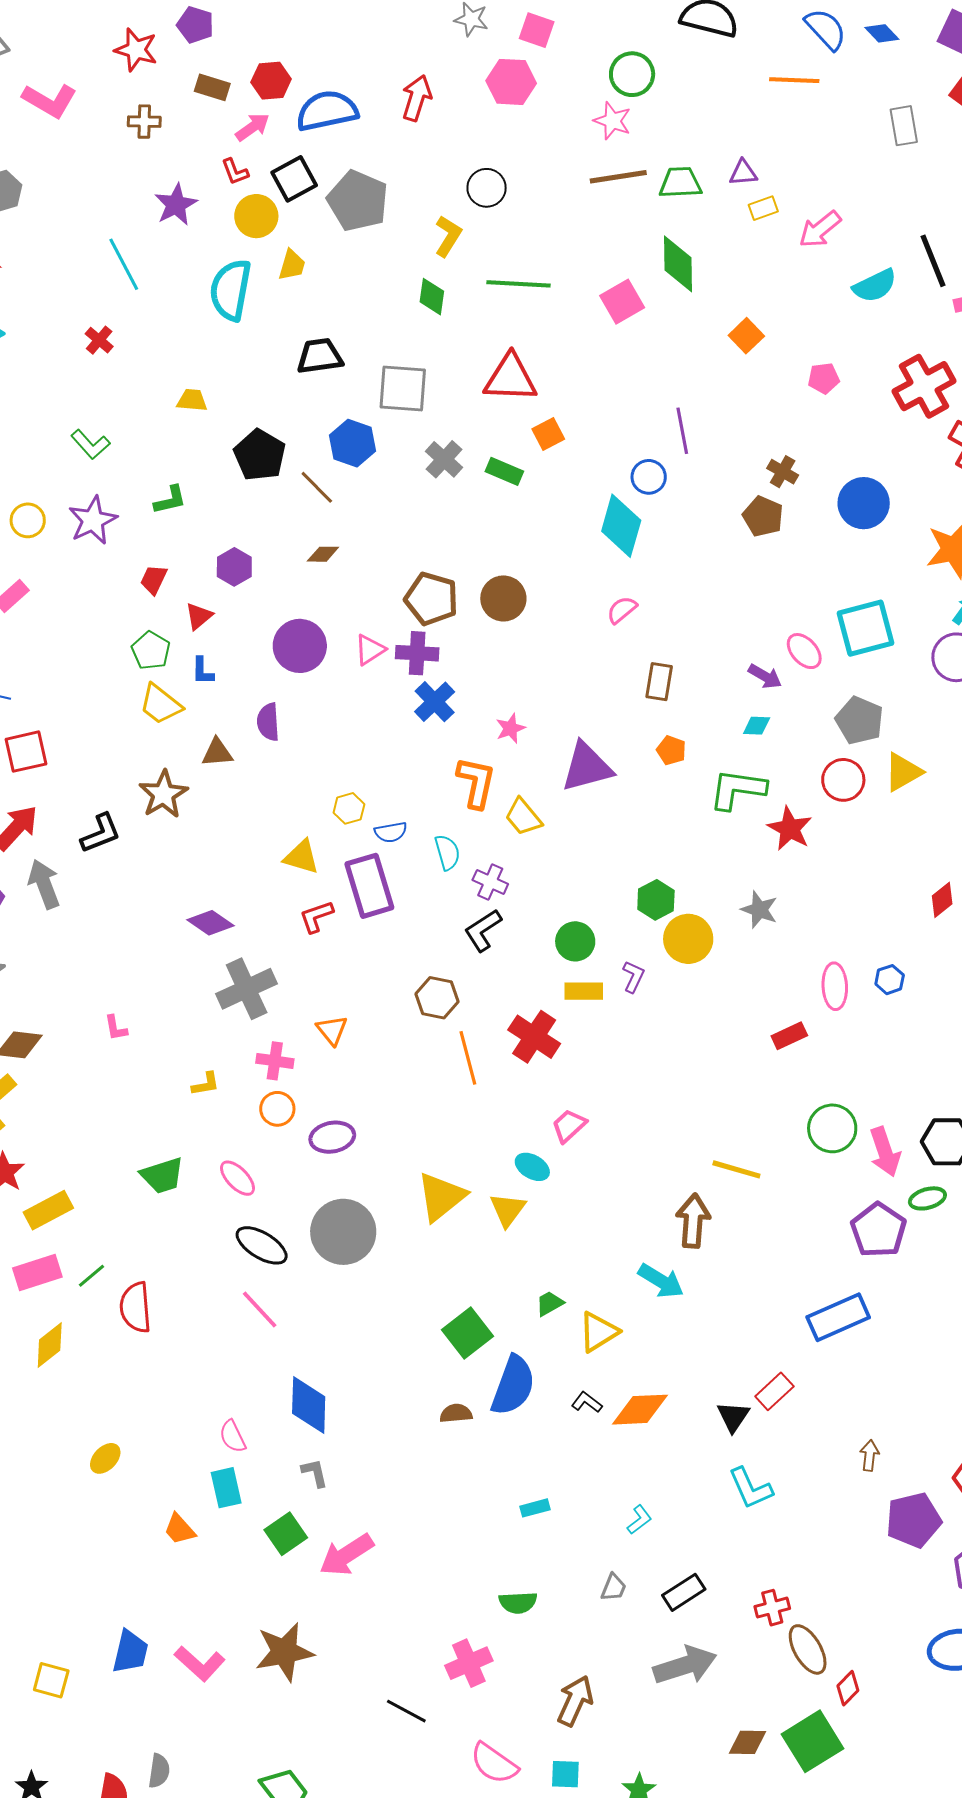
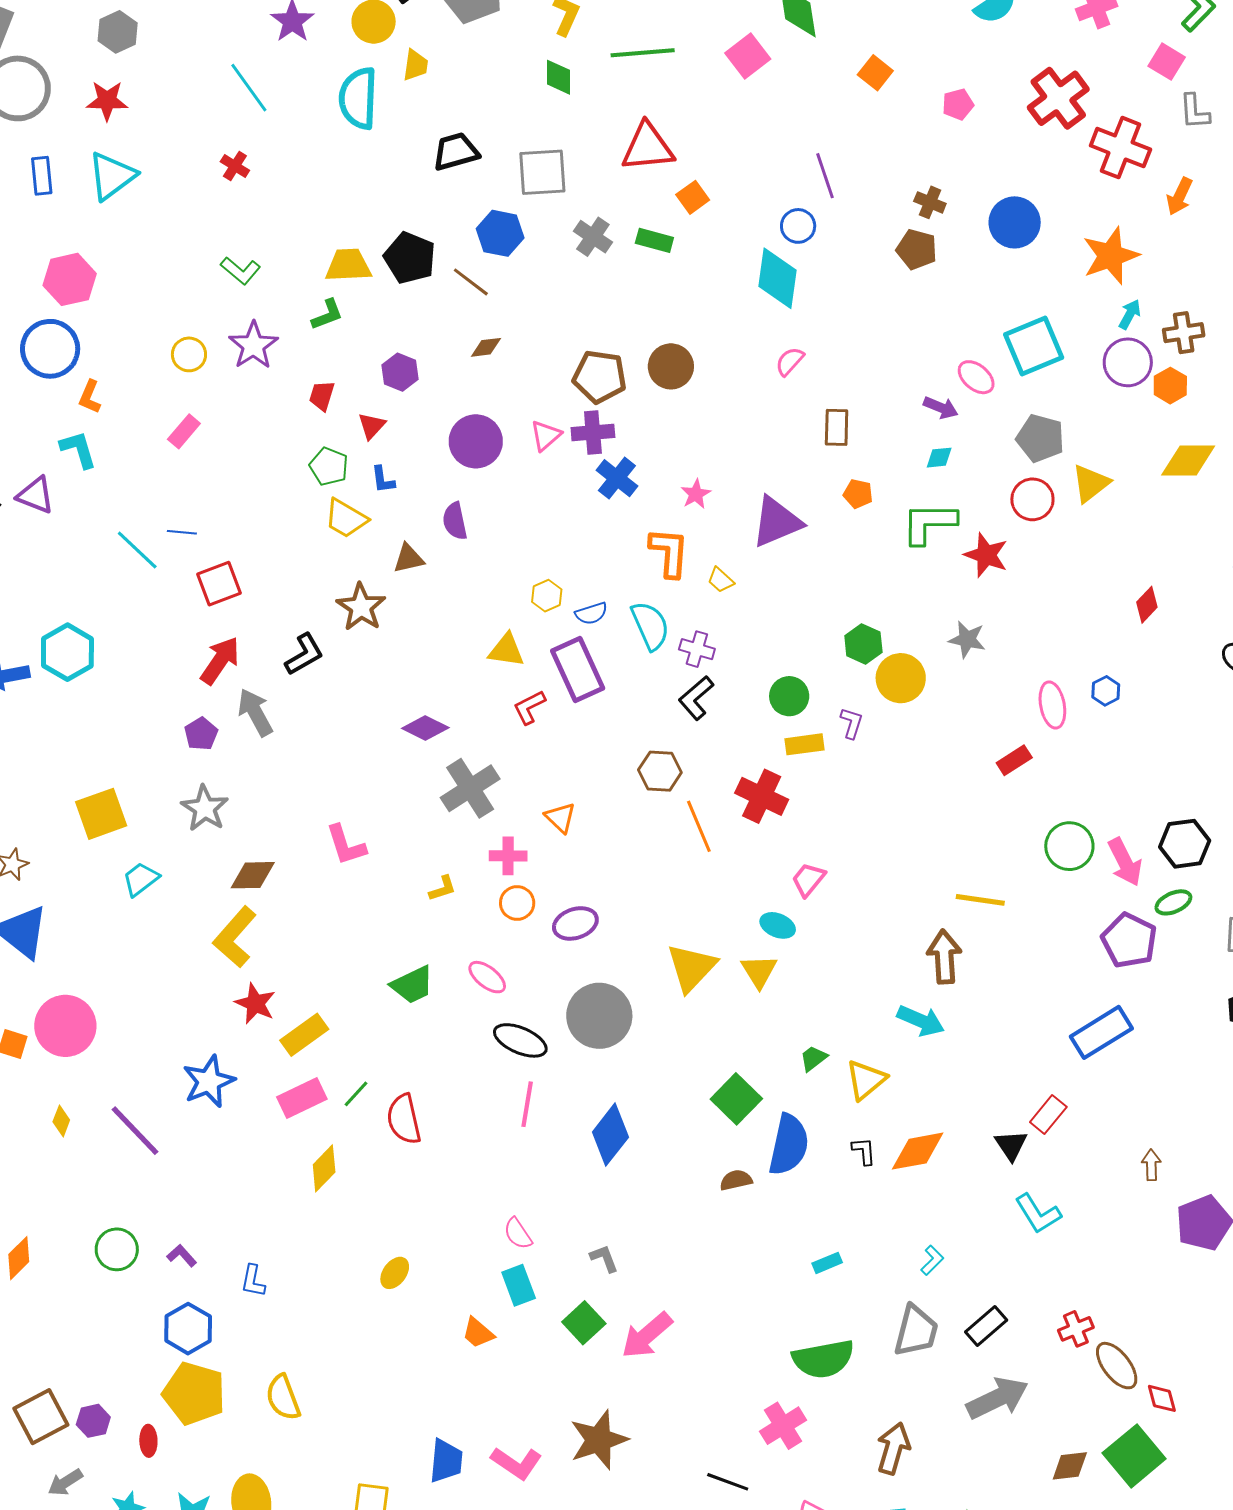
yellow trapezoid: (192, 400) -> (348, 265), moved, size x1.5
yellow trapezoid: (523, 817) -> (721, 580), size x0.7
cyan semicircle: (447, 852) -> (650, 626), size x1.4
pink L-shape: (116, 1028) -> (346, 845), size x1.6
pink line: (260, 1309) -> (527, 1104), turned 60
black L-shape: (587, 1402) -> (864, 1151), turned 56
blue diamond: (309, 1405) -> (610, 1135), moved, turned 44
gray trapezoid: (614, 1588) -> (916, 1331), size x1.8
green semicircle: (518, 1603) -> (823, 1359), size x1.6
red diamond: (848, 1688) -> (1162, 1398), turned -52

